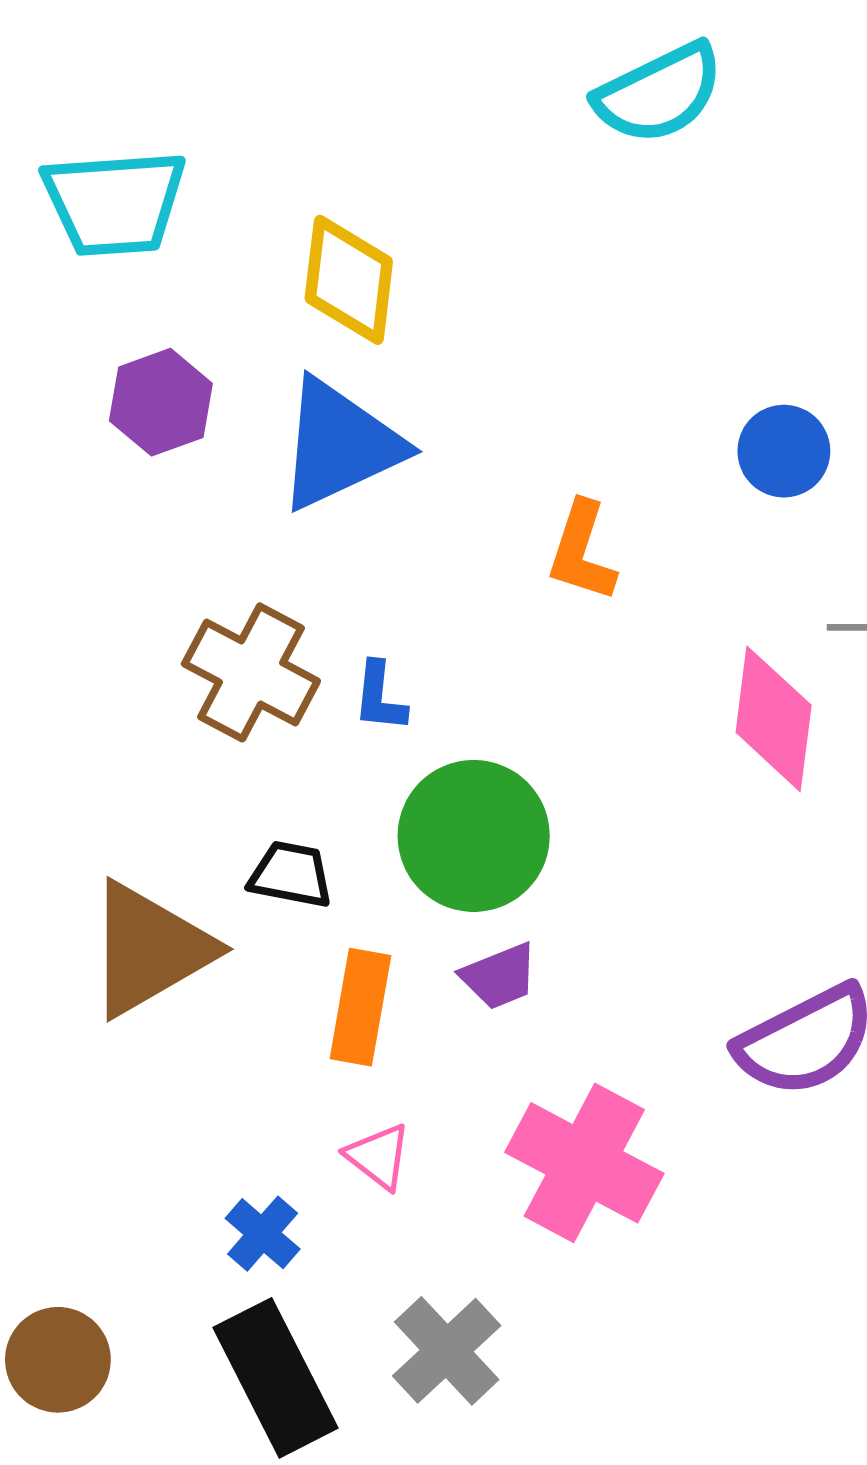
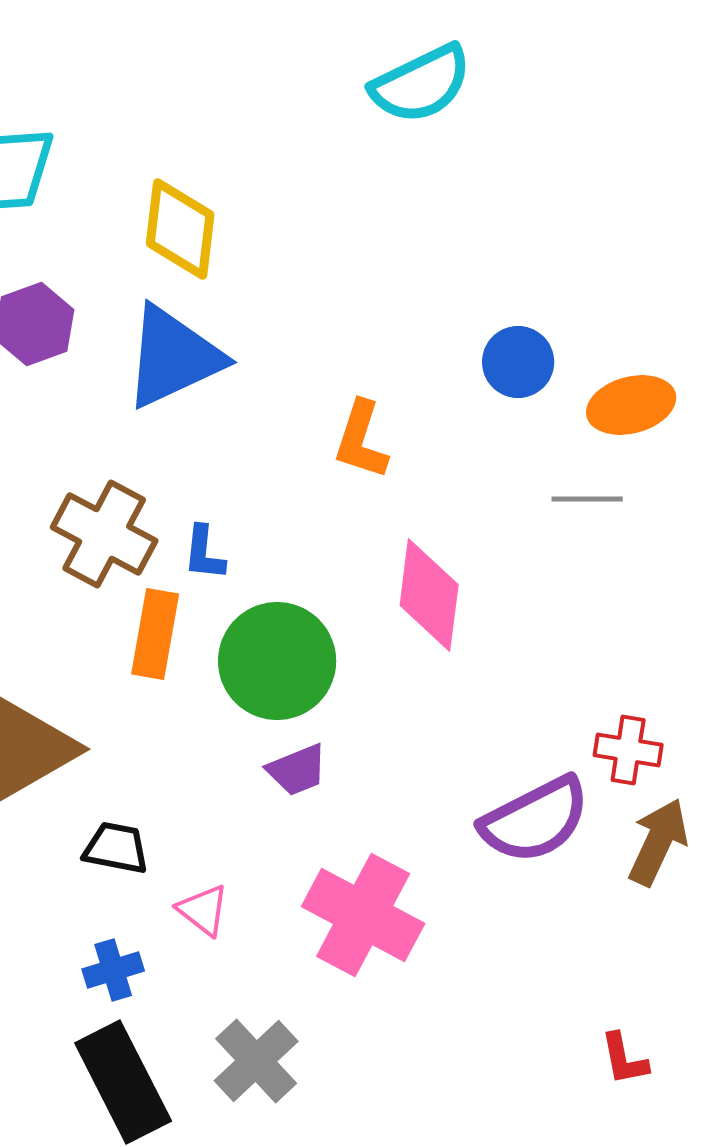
pink diamond: (774, 719) -> (429, 595), moved
black trapezoid: (291, 875) -> (116, 848), moved
orange rectangle: (360, 1007) -> (155, 634), moved
blue cross: (263, 1234) -> (113, 970), turned 32

